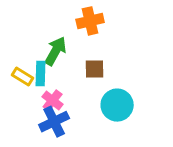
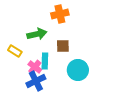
green arrow: (56, 51) -> (37, 34), turned 48
cyan rectangle: (41, 74) -> (45, 61), moved

